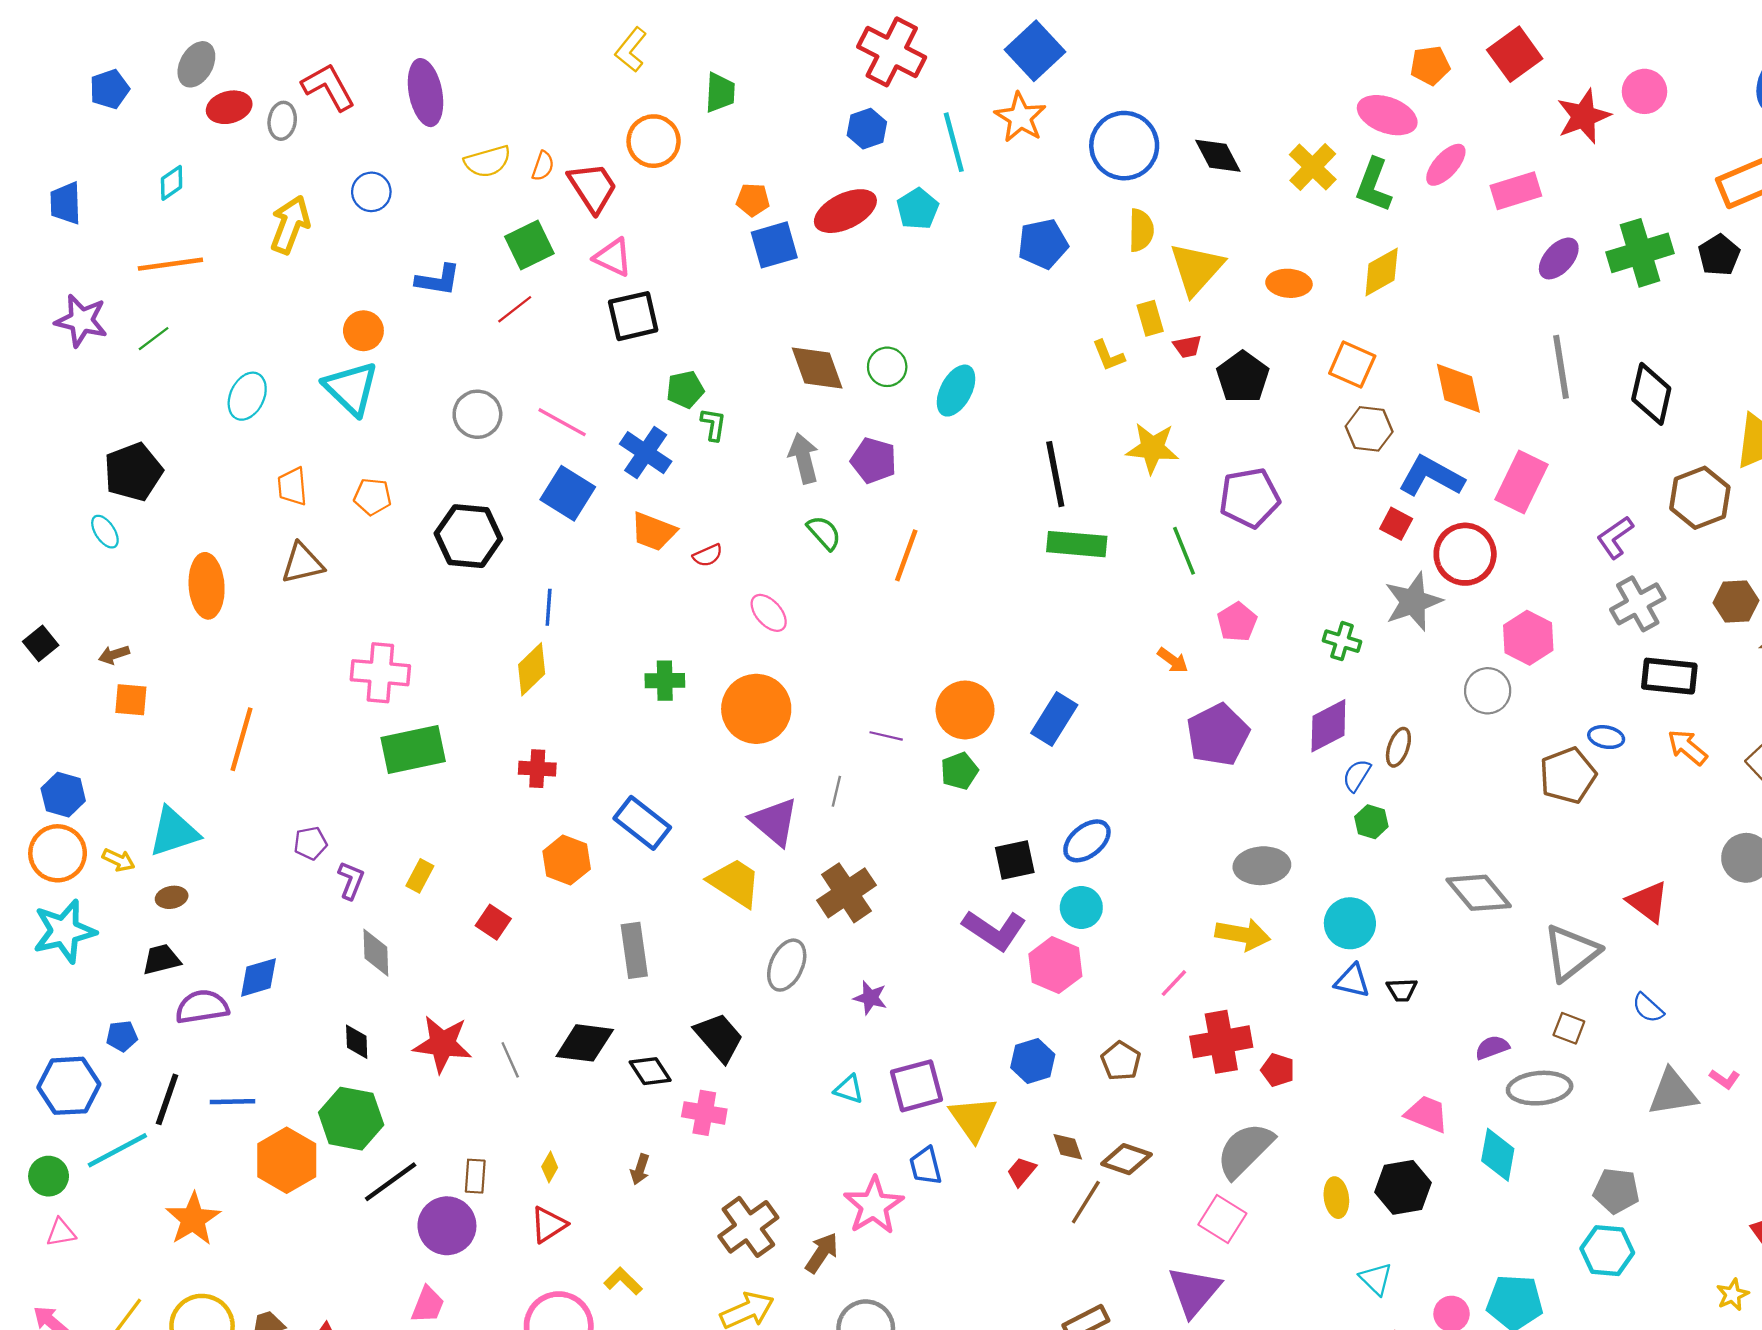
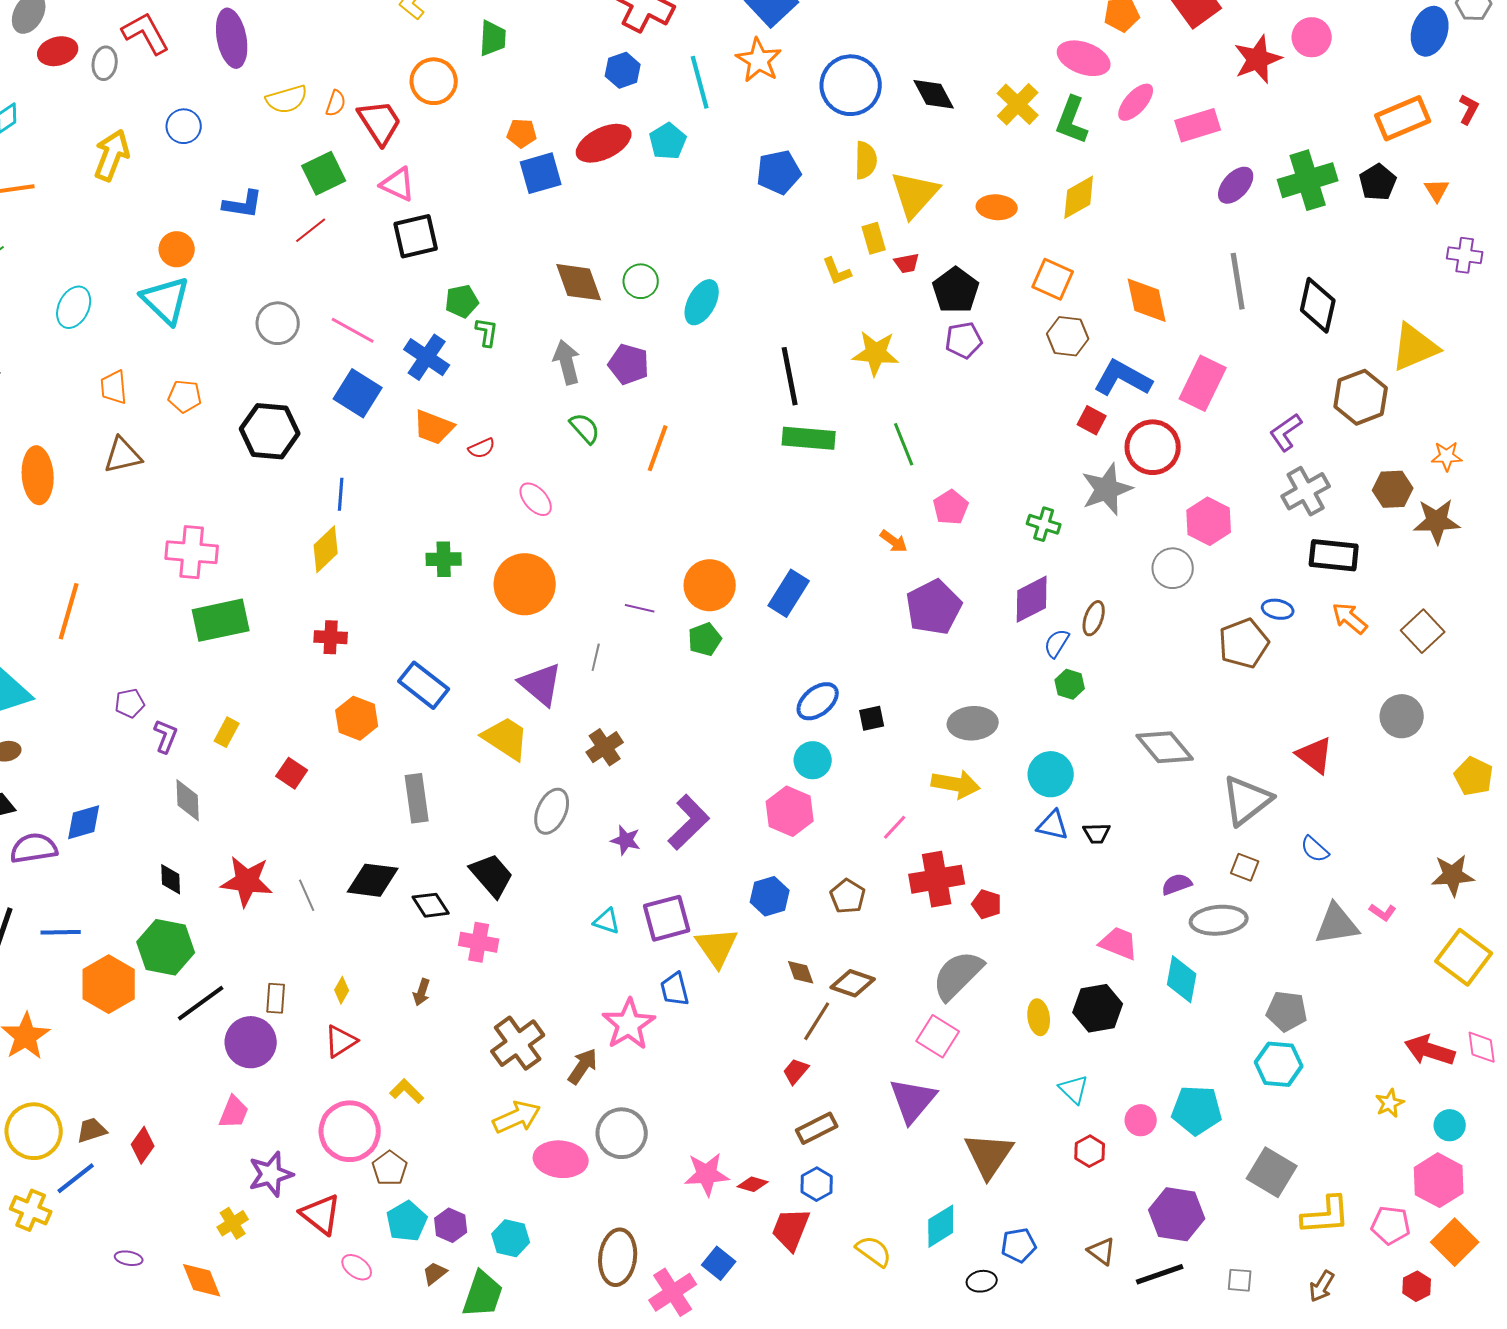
purple pentagon: (1249, 498) -> (964, 340), moved, size x0.7
black square: (1015, 860) -> (872, 718), moved, size x0.7
brown cross: (847, 893) -> (605, 747), size x0.7
purple L-shape: (994, 930) -> (689, 822), moved, turned -78
red trapezoid: (1021, 1172) -> (796, 1071), moved

